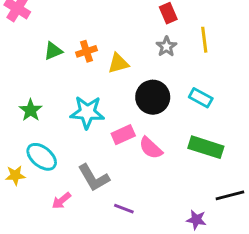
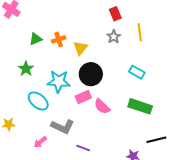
yellow triangle: (118, 63) -> (80, 48), turned -35
black circle: (153, 97) -> (91, 74), moved
green star: (31, 110) -> (26, 69), moved
cyan ellipse: (42, 157) -> (38, 101), moved
gray L-shape: (94, 178) -> (63, 127), turned -35

